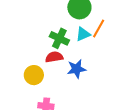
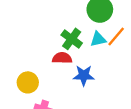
yellow circle: (34, 75) -> (28, 82), moved

